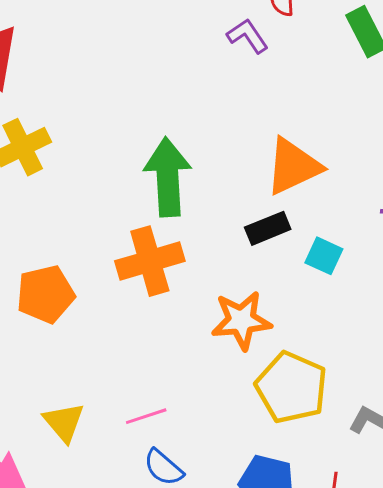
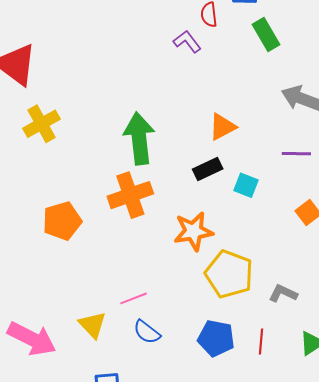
orange triangle: (293, 166) -> (222, 127), size x0.7
yellow triangle: (64, 422) -> (92, 325), moved

